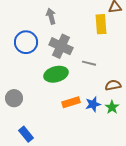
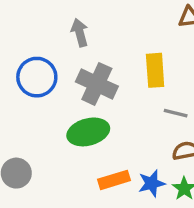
yellow rectangle: (101, 24) -> (155, 70), moved
gray line: (89, 63) -> (176, 113), moved

